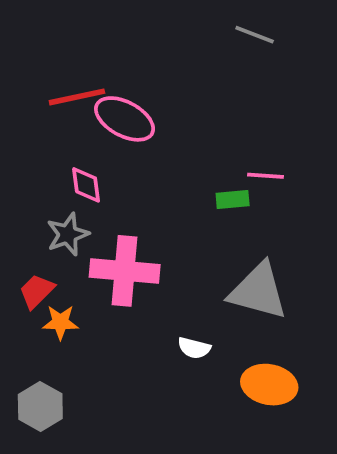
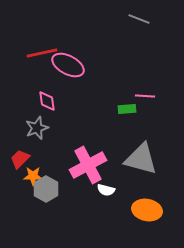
pink cross: (125, 271) -> (88, 165), moved, turned -33
gray hexagon: (40, 407) -> (46, 189), moved

